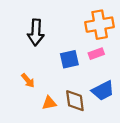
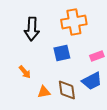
orange cross: (100, 25) -> (74, 22), moved
pink rectangle: (96, 54) -> (97, 56), moved

